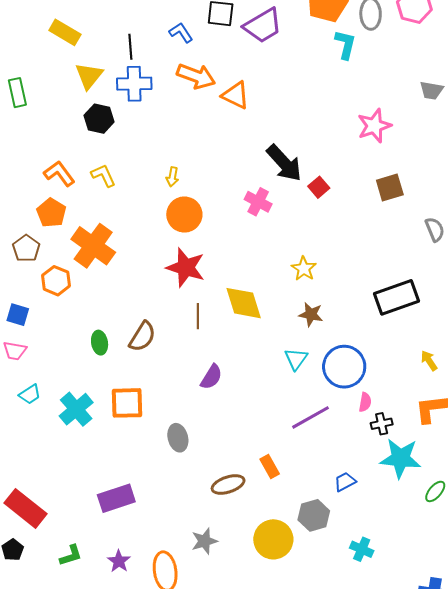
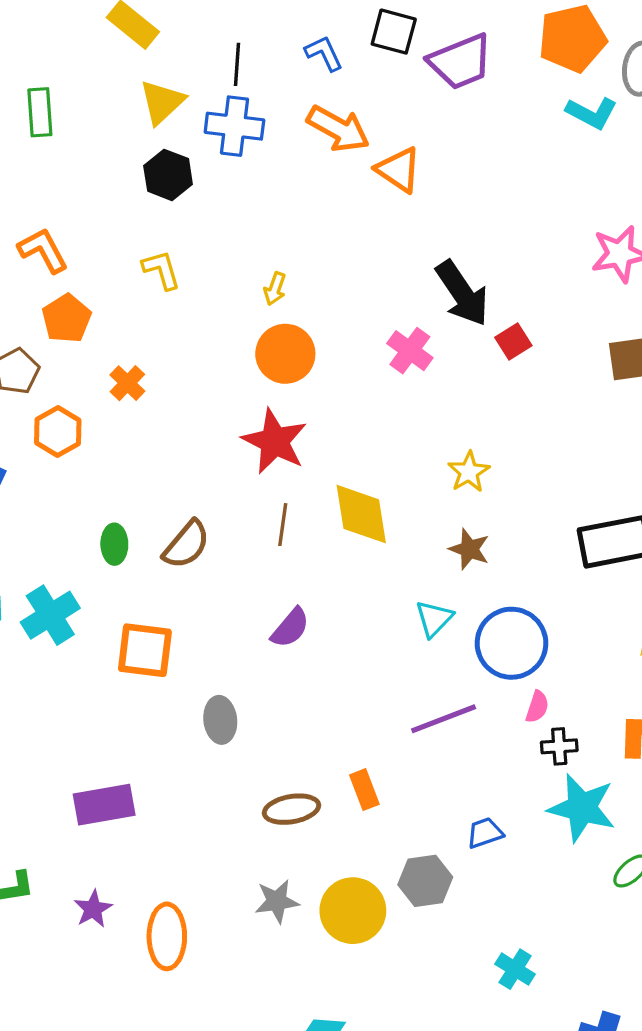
cyan L-shape: (345, 45) -> (592, 113), turned 96
orange L-shape: (59, 174) -> (43, 250), moved
orange cross: (93, 246) -> (127, 383), size x0.5
cyan cross: (76, 409) -> (50, 615), moved
gray star: (204, 541) -> (277, 901), moved
cyan cross: (362, 549) -> (515, 969), moved

